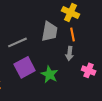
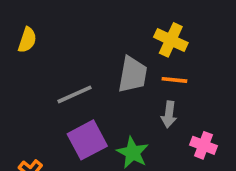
orange line: (73, 34) -> (174, 80), turned -72

